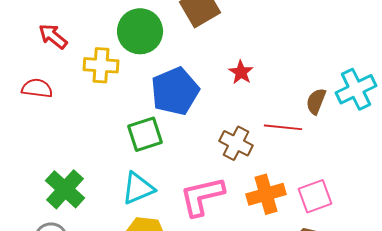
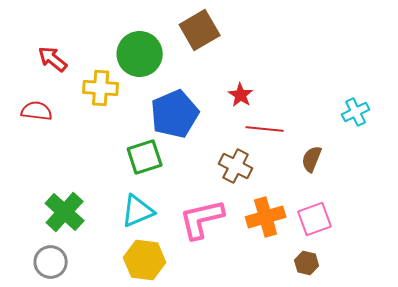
cyan cross: (356, 89) -> (356, 112), size x0.7
brown semicircle: (316, 101) -> (312, 159), moved
red line: (283, 127) -> (265, 129), moved

